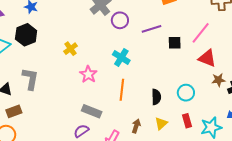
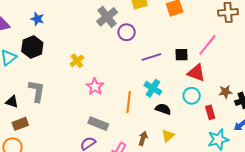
purple line: (151, 29) -> (151, 57), moved
cyan cross: (121, 57) -> (153, 88), moved
red triangle: (207, 58) -> (196, 73), moved
cyan circle: (186, 93) -> (192, 96), moved
black semicircle: (156, 97) -> (163, 109), turned -70
red rectangle: (187, 121) -> (210, 112), moved

